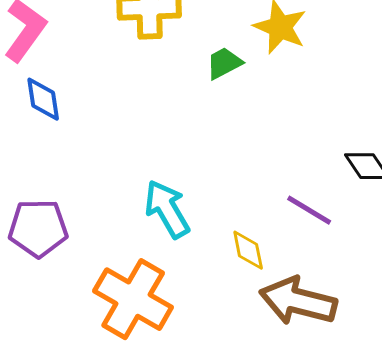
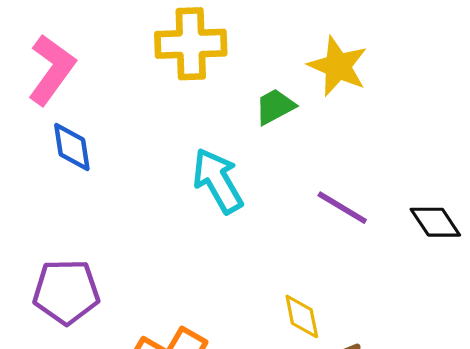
cyan arrow: (167, 209) -> (218, 181), moved
purple line: (309, 210) -> (342, 208), moved

